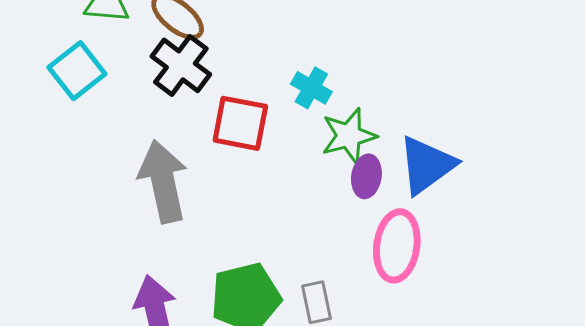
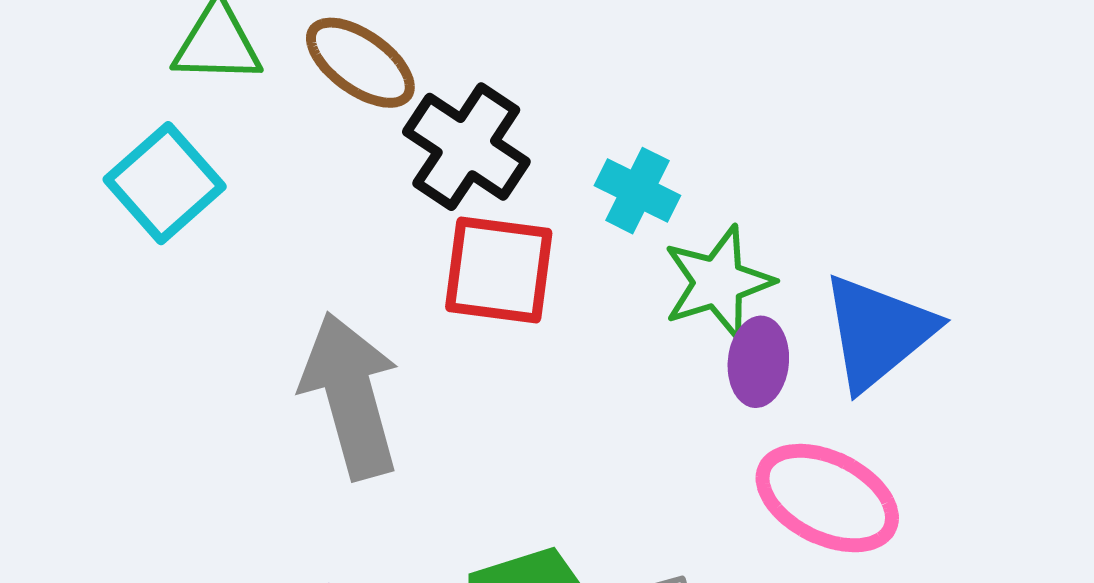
black cross: (181, 65) -> (466, 147), moved
pink ellipse: (397, 246) -> (827, 498), turned -68

